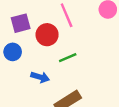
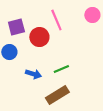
green line: (68, 58) -> (61, 69), moved

